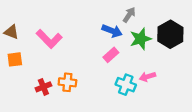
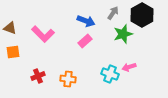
blue arrow: (112, 31) -> (86, 21), moved
black hexagon: (170, 34) -> (142, 15), moved
pink rectangle: (111, 55) -> (85, 41), moved
orange cross: (67, 82) -> (68, 79), moved

